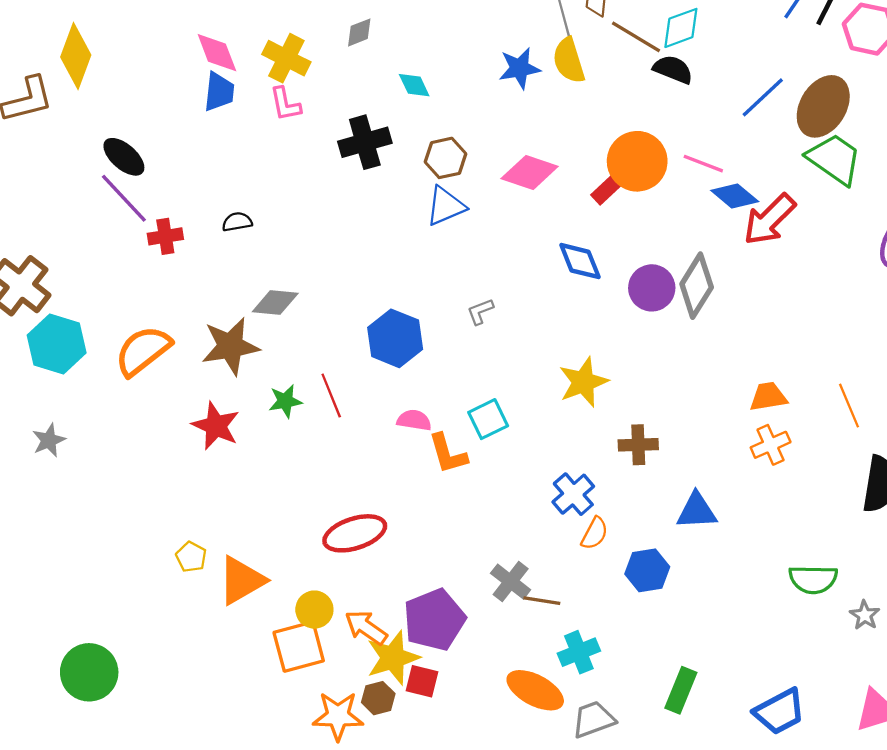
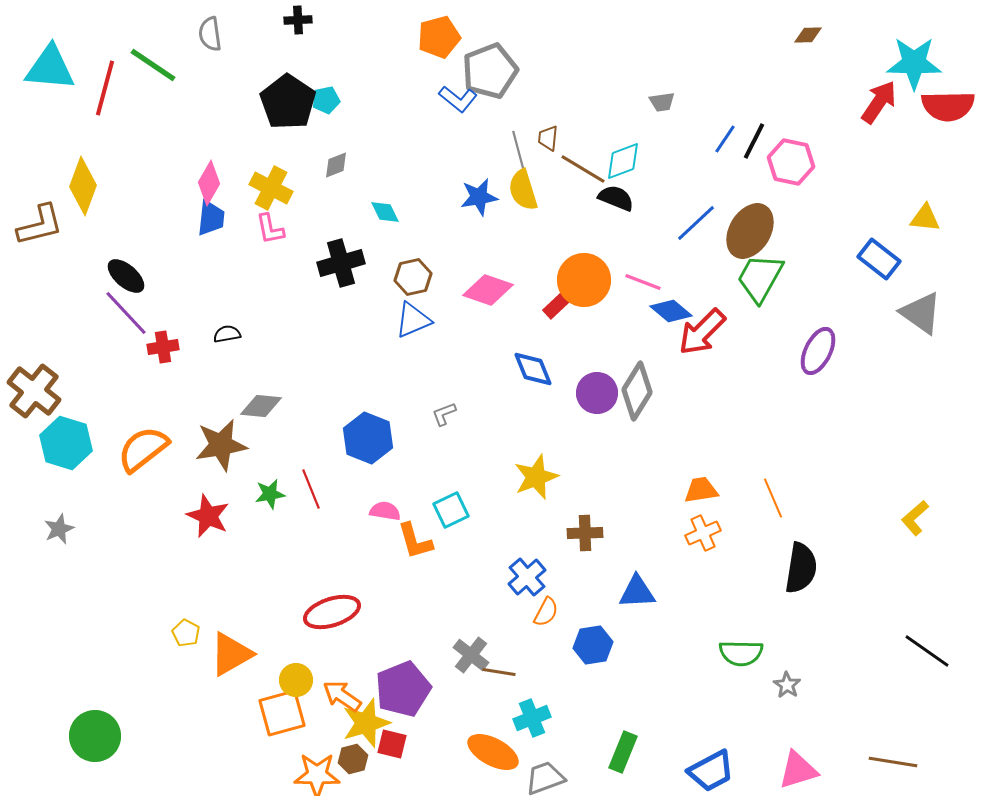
pink diamond: (217, 53) -> (209, 183), turned 51
green trapezoid: (834, 159) -> (760, 278), turned -96

